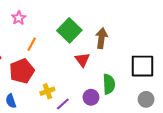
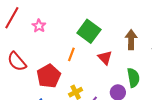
brown arrow: (101, 38) -> (131, 40), moved
orange line: (32, 44) -> (71, 54), moved

